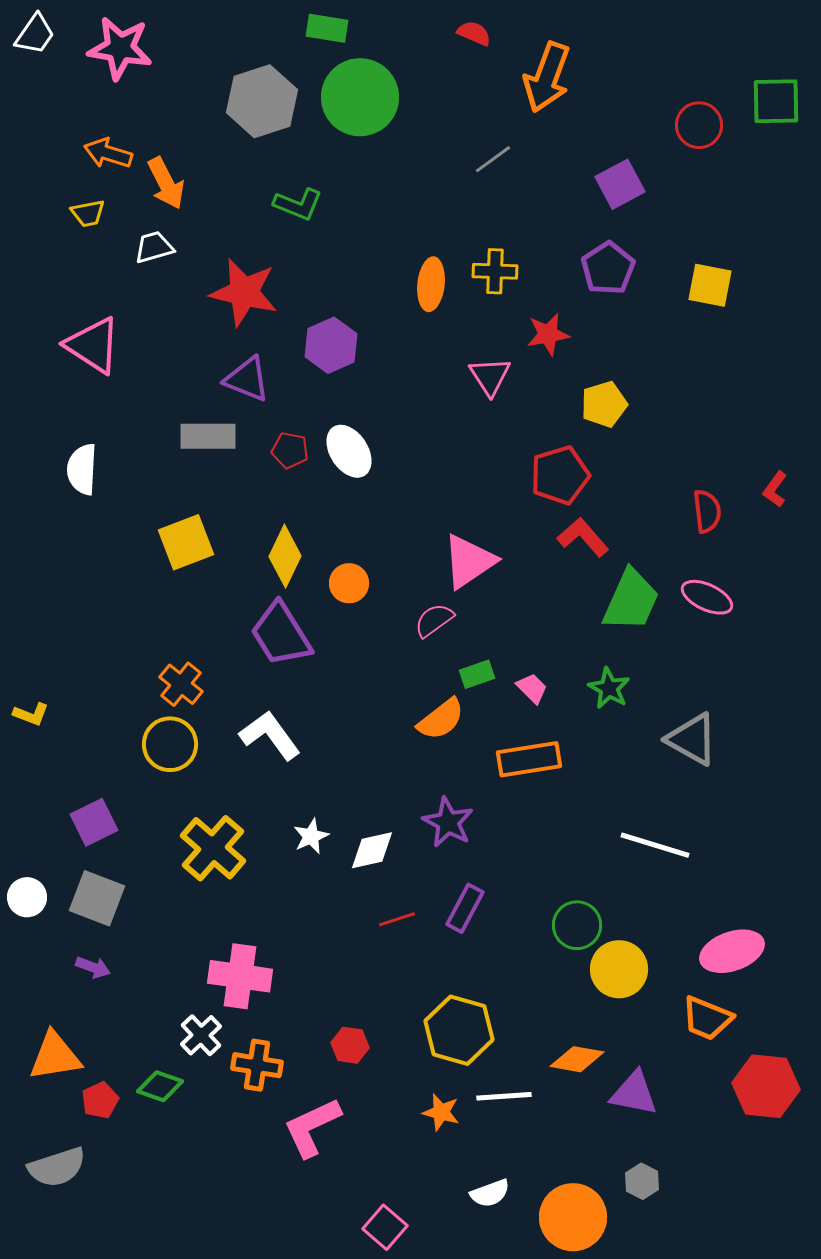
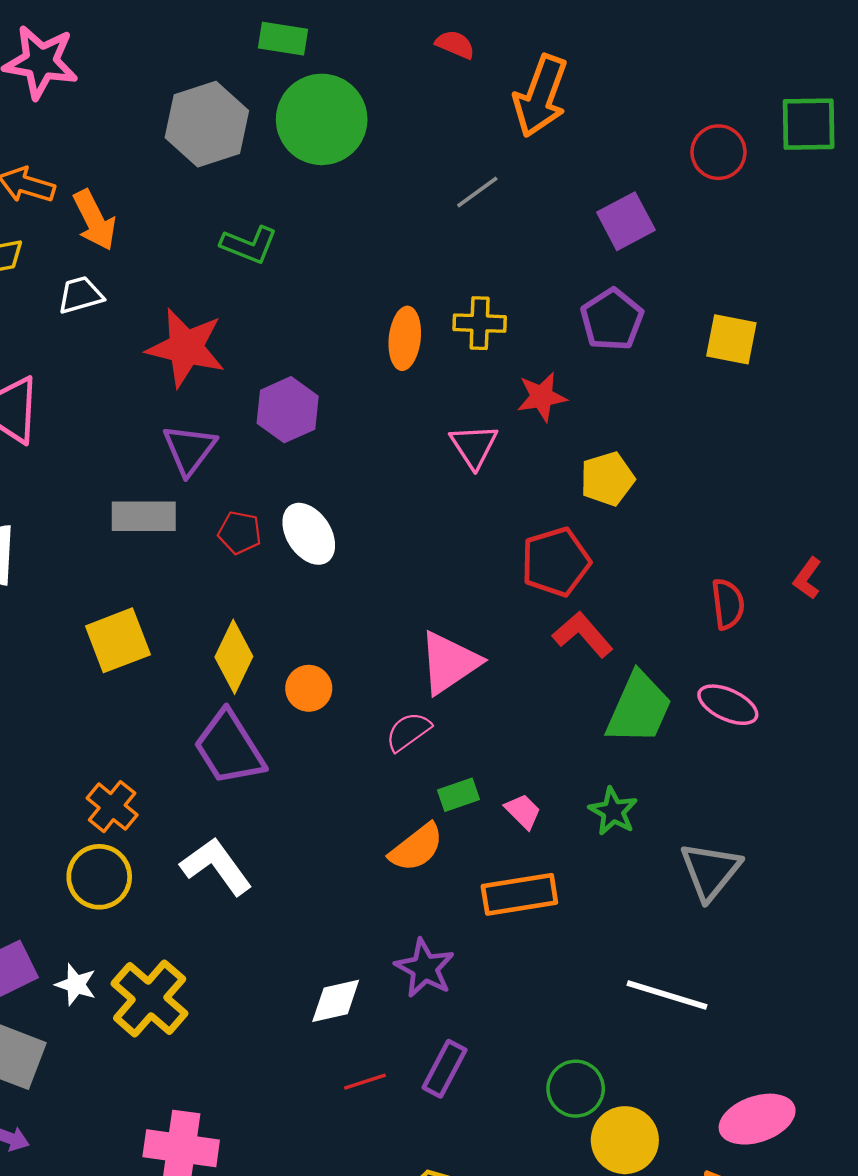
purple triangle: (247, 379) -> (189, 450), turned 45
gray triangle: (692, 739) -> (710, 871), turned 40
white star: (311, 836) -> (76, 984), moved, turned -30

